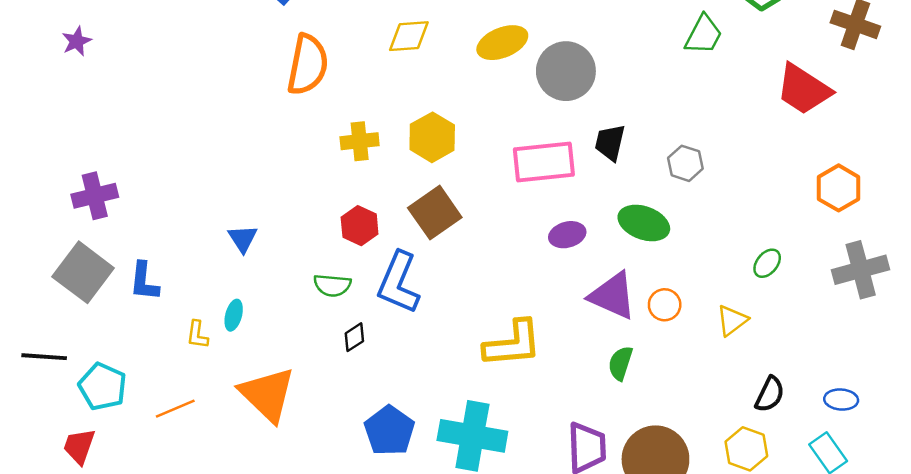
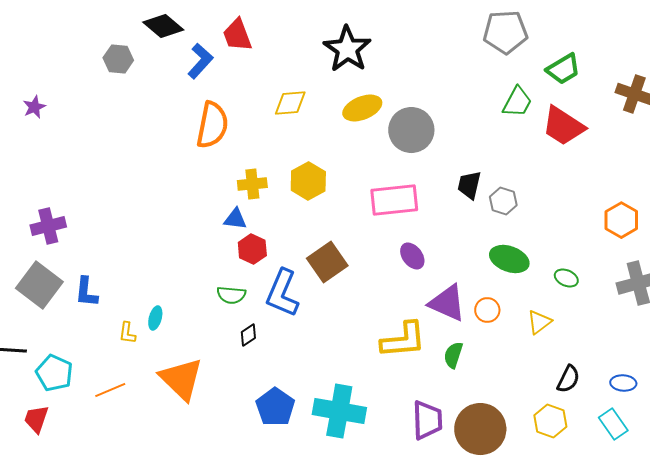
red trapezoid: (803, 89) -> (563, 126), moved
black trapezoid: (610, 143) -> (469, 185), moved
brown square: (435, 213) -> (327, 262), moved
green ellipse: (644, 223) -> (509, 259), moved
purple ellipse: (567, 235) -> (412, 256), turned 68
blue triangle: (243, 239) -> (235, 219), moved, turned -50
green ellipse: (767, 263) -> (566, 278), turned 75
yellow L-shape: (513, 344) -> (403, 340), moved

